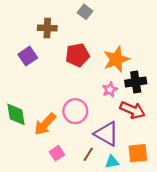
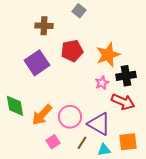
purple square: (28, 56) -> (37, 63), moved, size x1.4
pink circle: (75, 111) -> (70, 117), moved

